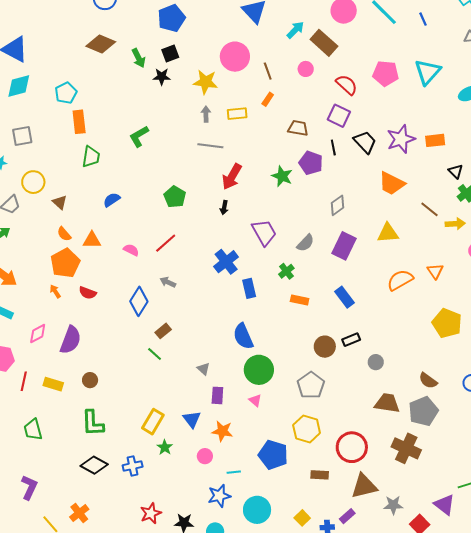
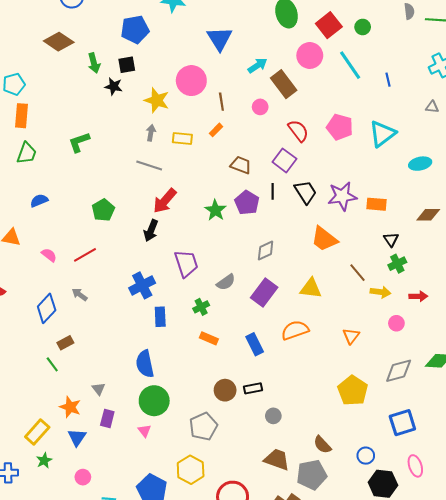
black arrow: (224, 208) -> (151, 231), size x1.5
orange semicircle: (400, 280) -> (295, 330), moved
orange star: (222, 431) -> (70, 407), moved

